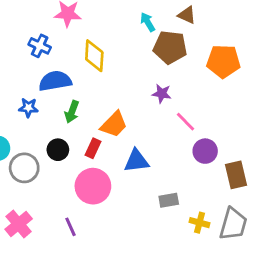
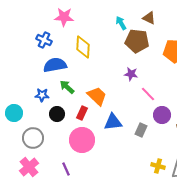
blue star: (28, 108) -> (42, 95), moved
green arrow: (72, 112) -> (67, 87), turned 112
orange trapezoid: (114, 124) -> (97, 96), turned -90
gray circle: (24, 168) -> (33, 138), moved
gray rectangle: (169, 200) -> (141, 130), moved, turned -56

